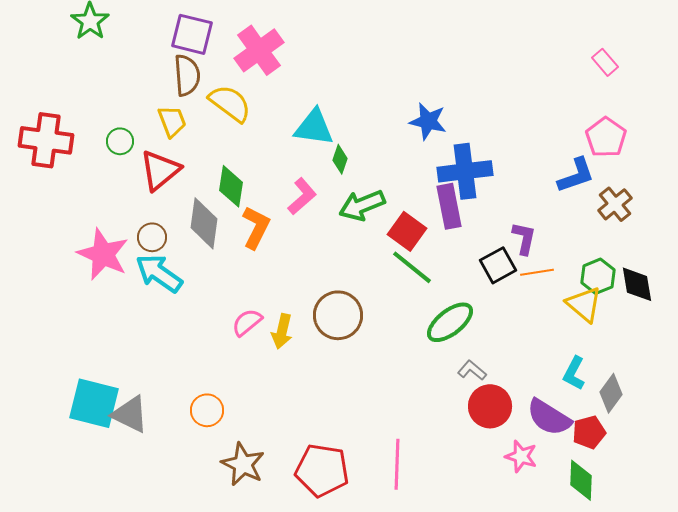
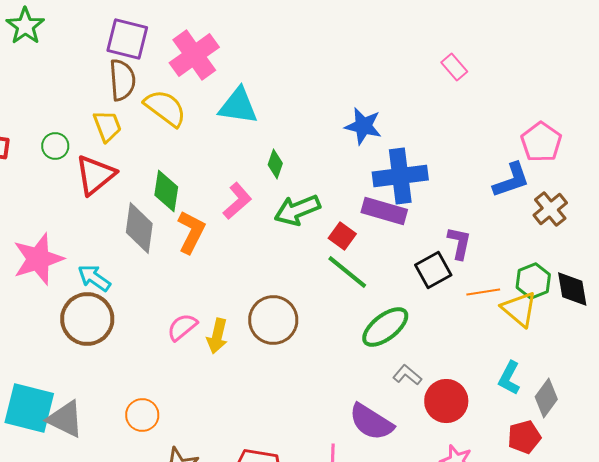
pink rectangle: (605, 62) -> (454, 67), moved
cyan triangle: (314, 127) -> (238, 106), moved
purple rectangle: (449, 206) -> (384, 211), turned -63
red square: (407, 231) -> (342, 236), size x0.7
brown circle: (152, 237) -> (87, 319), moved, size x1.8
pink star: (103, 254) -> (38, 259), turned 30
orange line: (537, 272) -> (483, 292), moved
cyan arrow: (159, 273) -> (94, 278), size x0.7
red circle: (490, 406) -> (446, 401), moved
purple semicircle: (549, 417) -> (371, 422), moved

